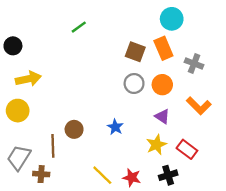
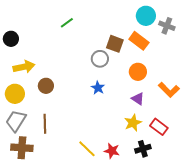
orange rectangle: (163, 48) -> (139, 41), turned -30
gray cross: (194, 64) -> (167, 26), moved
gray circle: (134, 83) -> (100, 59), moved
blue star: (115, 127) -> (98, 88), moved
brown circle: (74, 129) -> (46, 86), moved
gray trapezoid: (19, 158) -> (16, 121), moved
brown cross: (41, 174) -> (22, 148), moved, size x1.5

